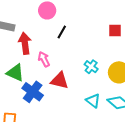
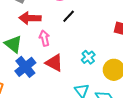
red arrow: (25, 43) -> (30, 18), turned -95

